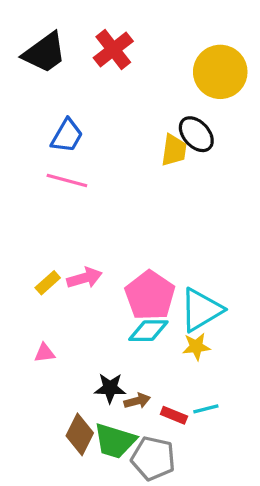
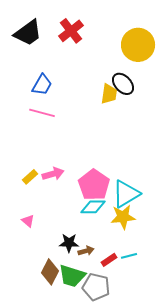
yellow star: (196, 347) -> (123, 217), size x1.4
pink triangle: (45, 353) -> (28, 221), turned 48
red rectangle: (174, 415) -> (109, 260), turned -56

